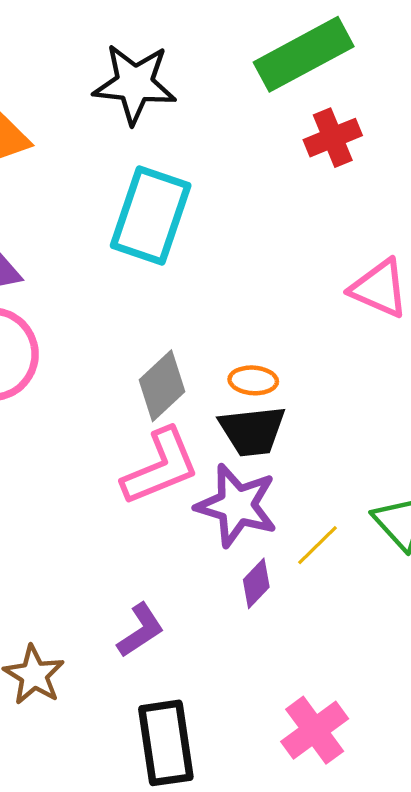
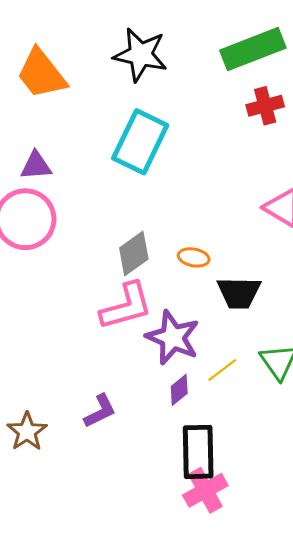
black trapezoid: (252, 431) -> (239, 293), moved
black rectangle: (166, 743) -> (198, 452), moved

